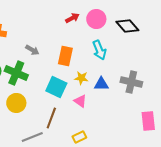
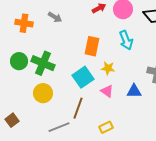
gray arrow: (32, 50) -> (55, 17), moved
blue triangle: (101, 84) -> (134, 91), moved
cyan square: (56, 87) -> (83, 77), turned 30

